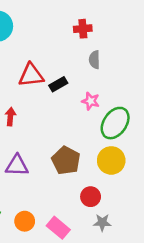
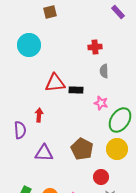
black rectangle: (58, 84) -> (76, 90), turned 32

